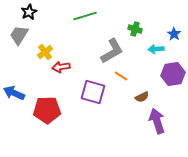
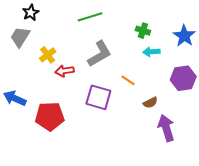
blue star: (174, 34) -> (184, 36), size x1.5
cyan arrow: (156, 49) -> (151, 52), moved
gray L-shape: (112, 51) -> (100, 54), moved

